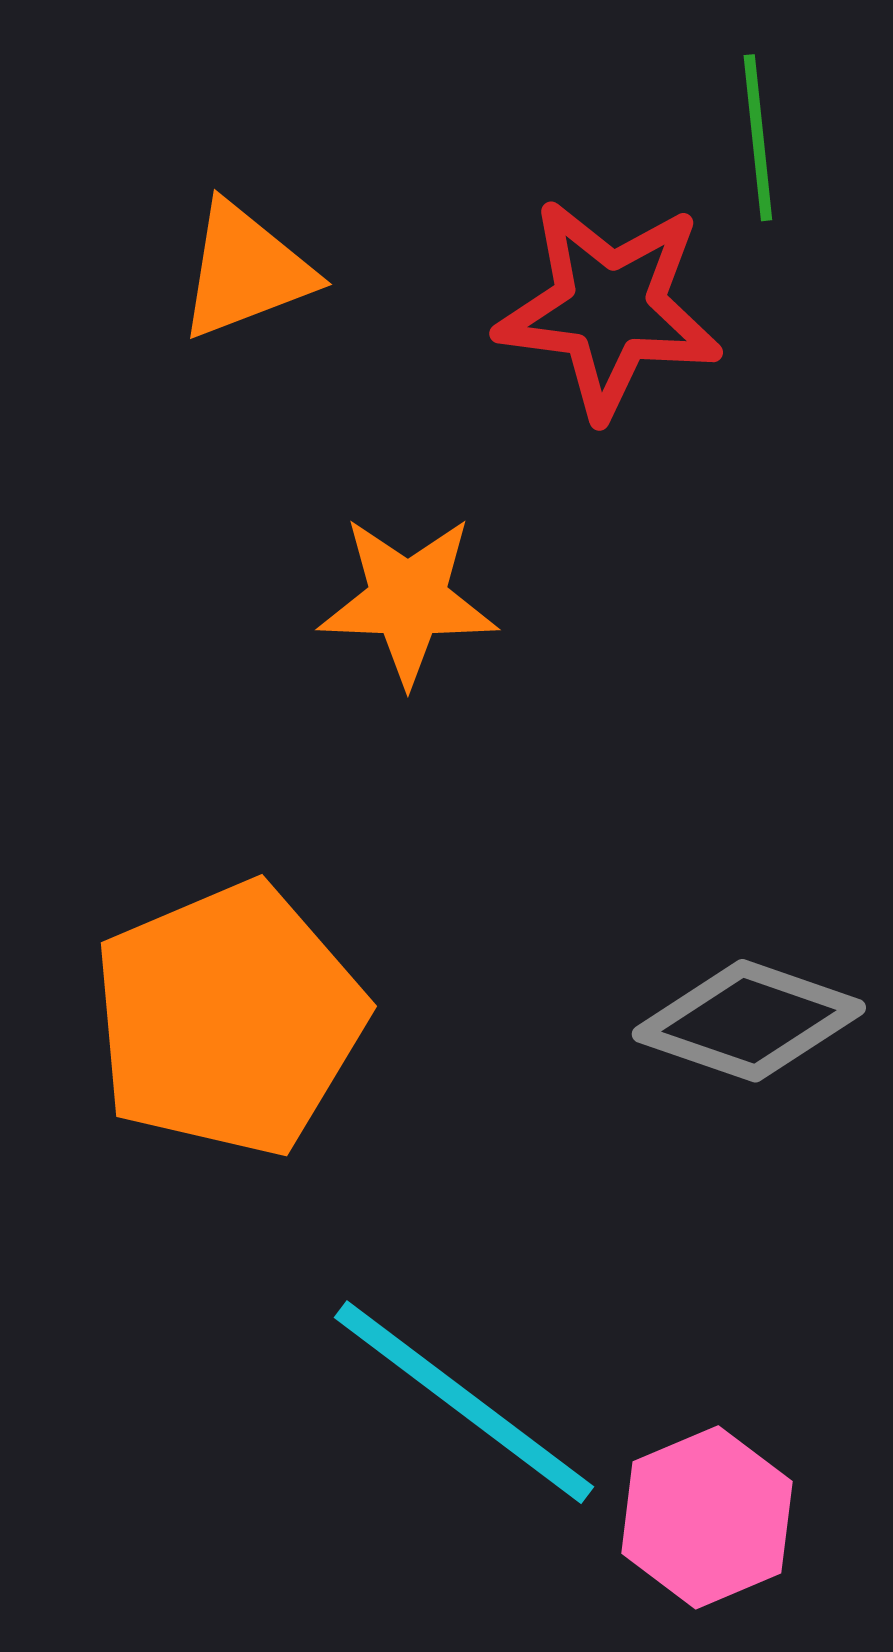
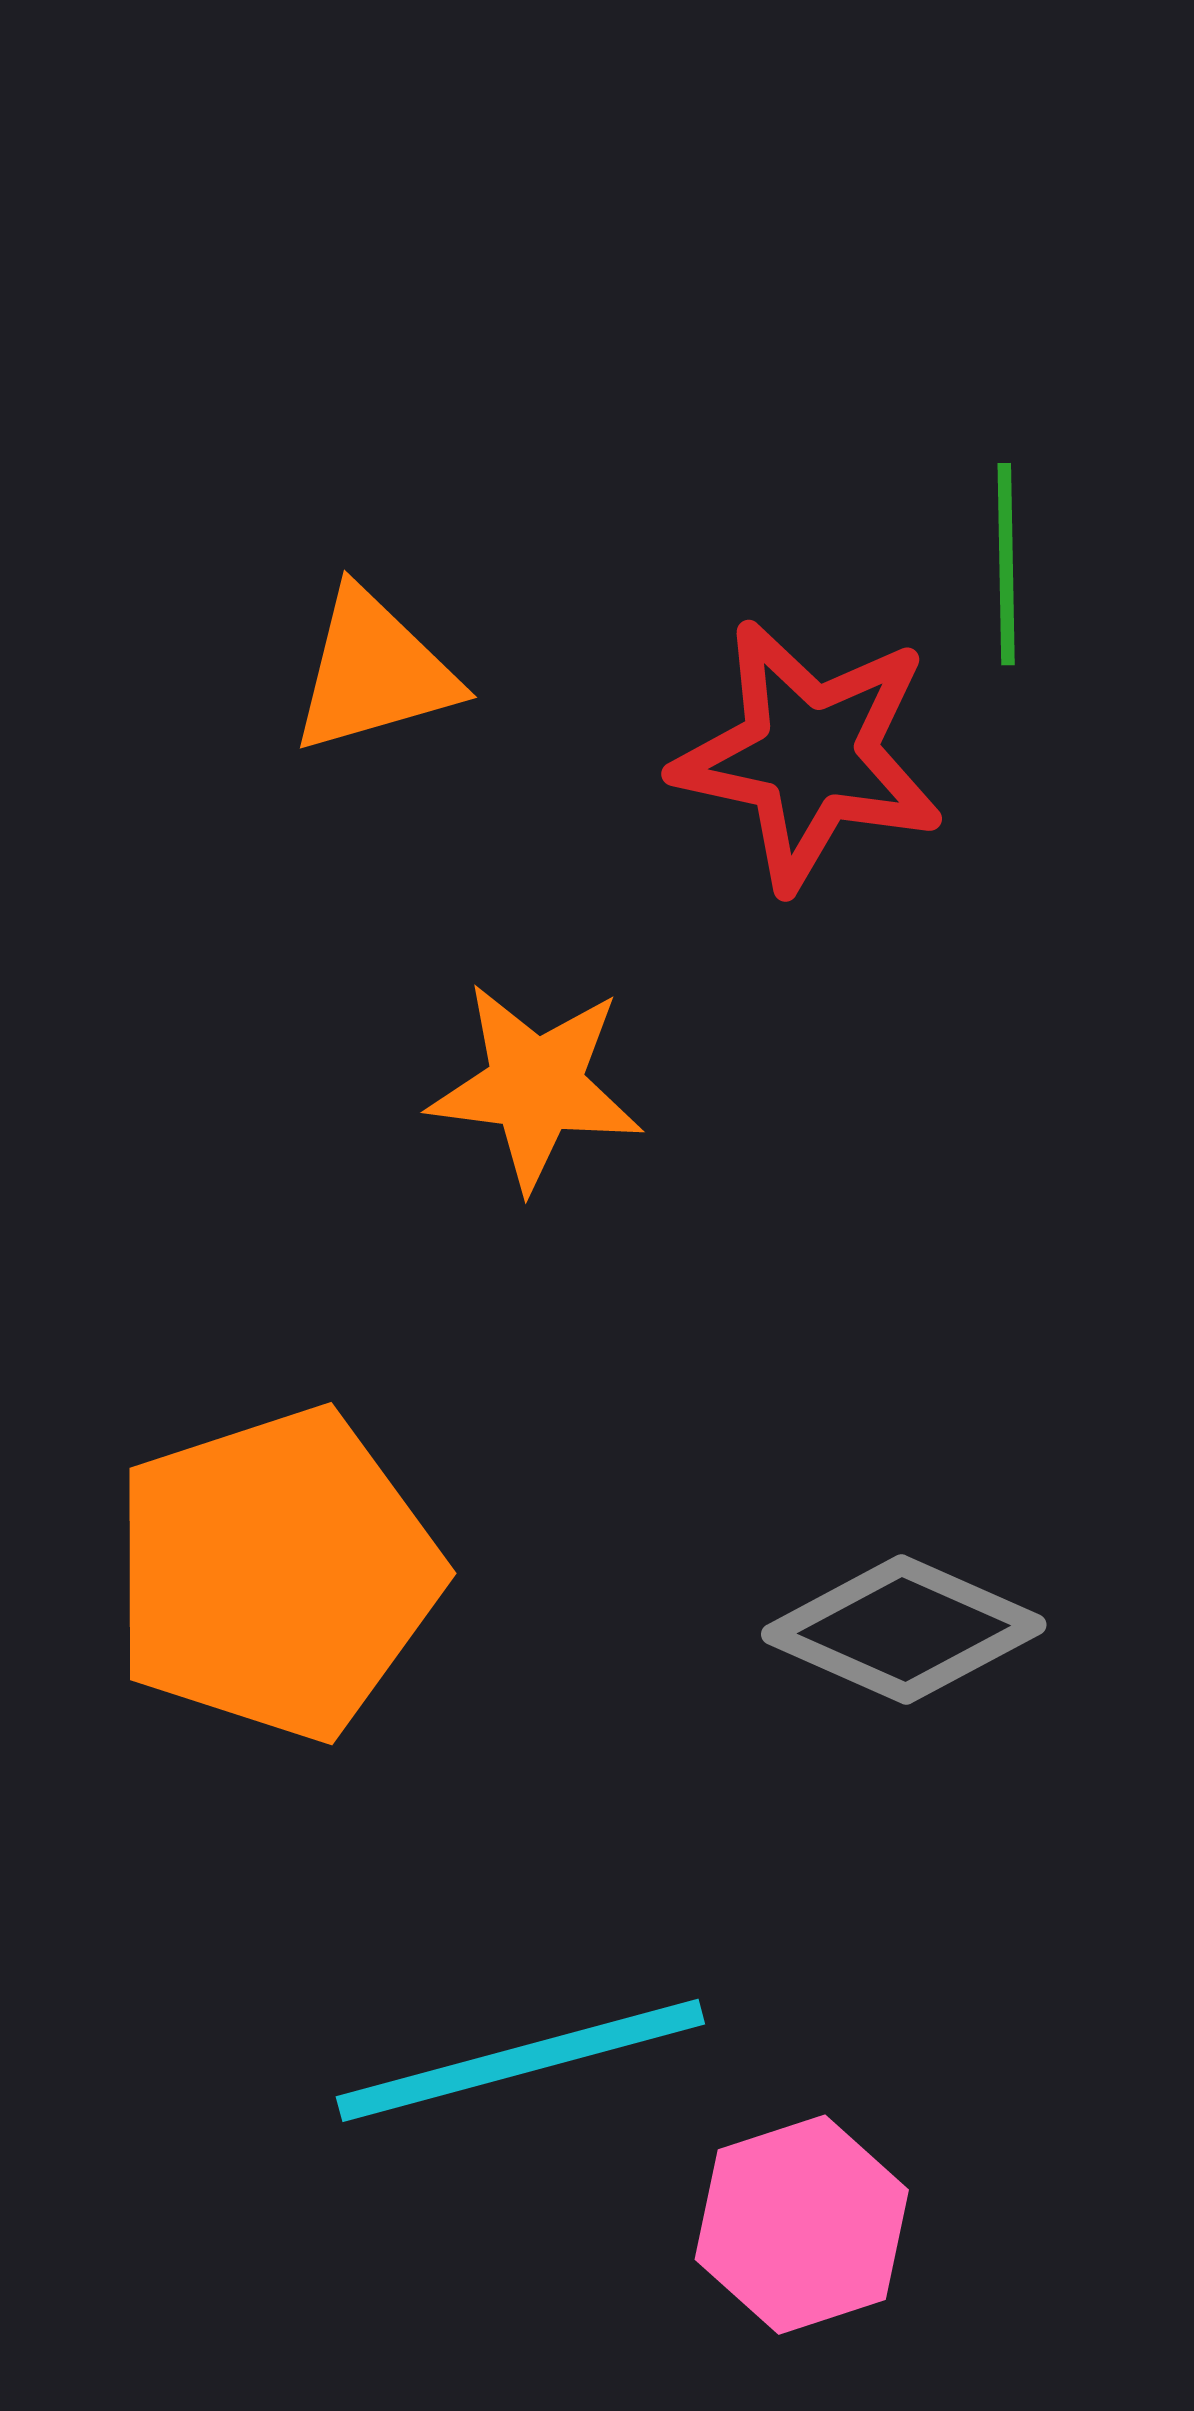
cyan line: (464, 1402) -> (520, 2060), turned -57

